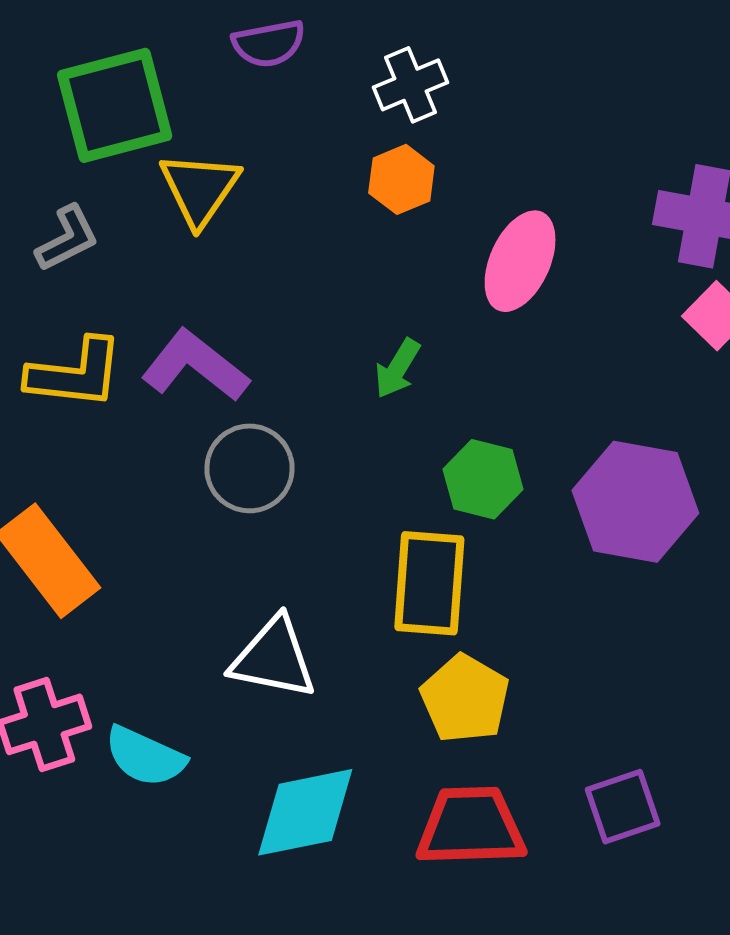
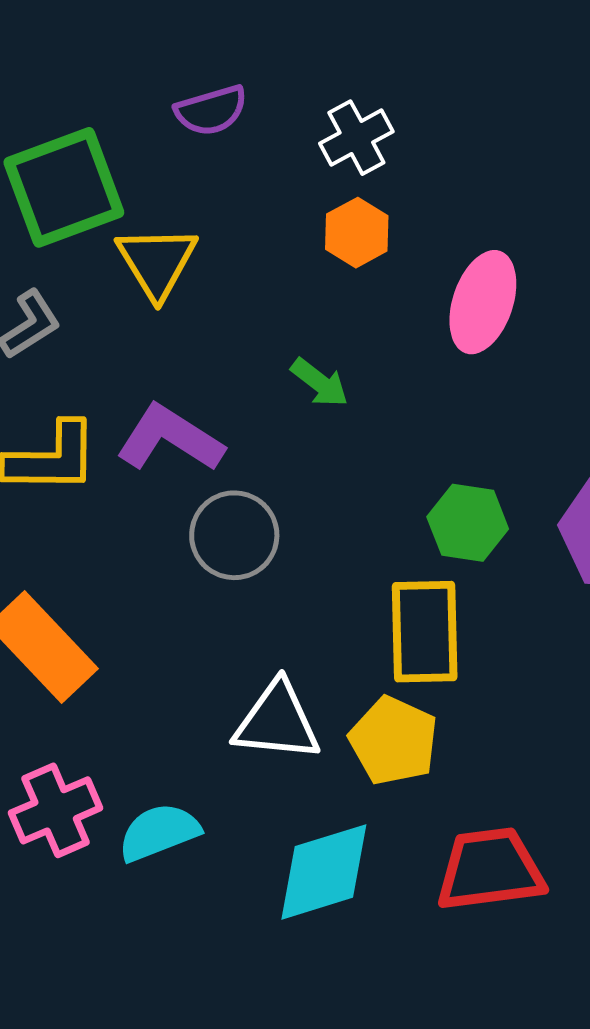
green arrow: (397, 368) -> (320, 383), moved, turned -78
yellow pentagon: (465, 699) -> (394, 741), moved
cyan semicircle: (145, 757) -> (159, 832), turned 140

